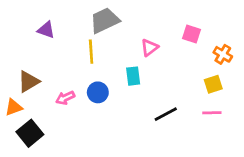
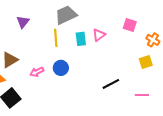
purple triangle: (46, 30) -> (23, 22), turned 48
cyan rectangle: (133, 76) -> (81, 39), moved
pink line: (212, 113) -> (142, 95), moved

